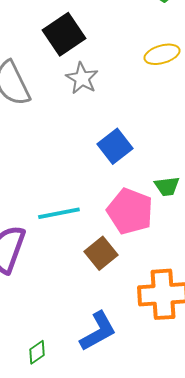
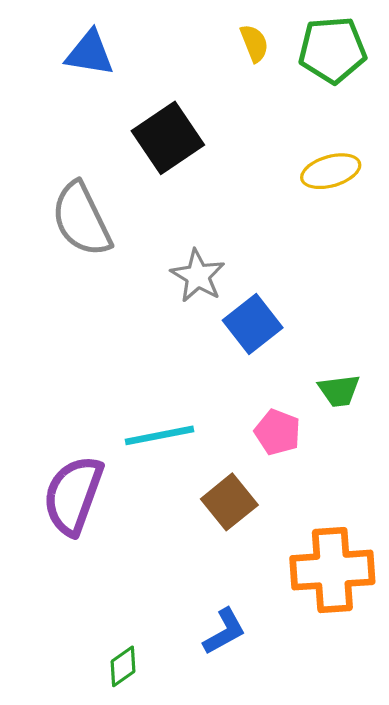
gray star: (82, 78) -> (198, 276), moved
pink pentagon: (130, 211) -> (278, 432), size x0.6
blue L-shape: (98, 331) -> (224, 632), size x0.7

